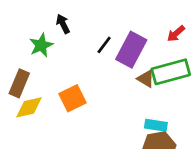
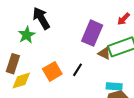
black arrow: (63, 24) -> (41, 18), size x1.6
black line: (104, 45) -> (78, 70), moved

